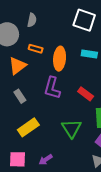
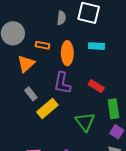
gray semicircle: (32, 20) -> (61, 18), moved
yellow rectangle: (28, 127) -> (47, 109), moved

